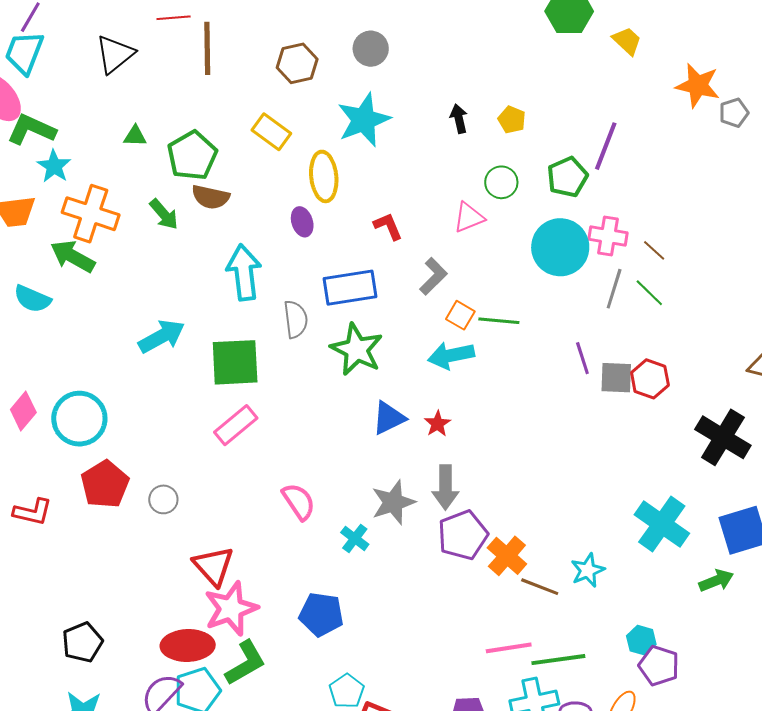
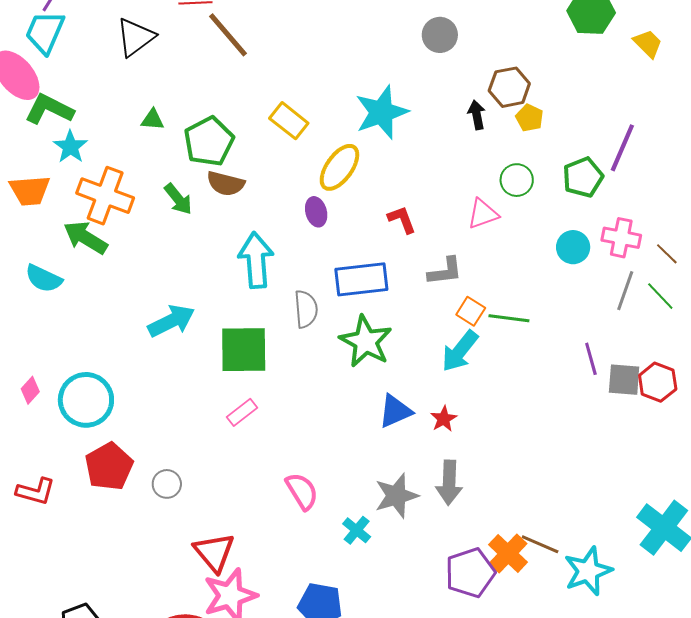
brown line: (207, 48) -> (228, 35), turned -42
gray circle: (371, 49) -> (440, 35), moved
brown hexagon: (297, 63) -> (509, 87), moved
yellow ellipse: (324, 176) -> (339, 167), turned 39
cyan circle: (560, 247) -> (573, 247), size x0.6
gray L-shape: (433, 276) -> (445, 271), turned 36
cyan arrow: (451, 355) -> (460, 351), turned -42
pink diamond: (23, 411) -> (30, 390), size x0.7
pink rectangle: (236, 425) -> (242, 412), size x0.7
purple pentagon: (463, 535) -> (470, 573), moved
cyan star: (588, 570) -> (588, 571), size x1.4
brown line: (540, 587) -> (540, 544), moved

